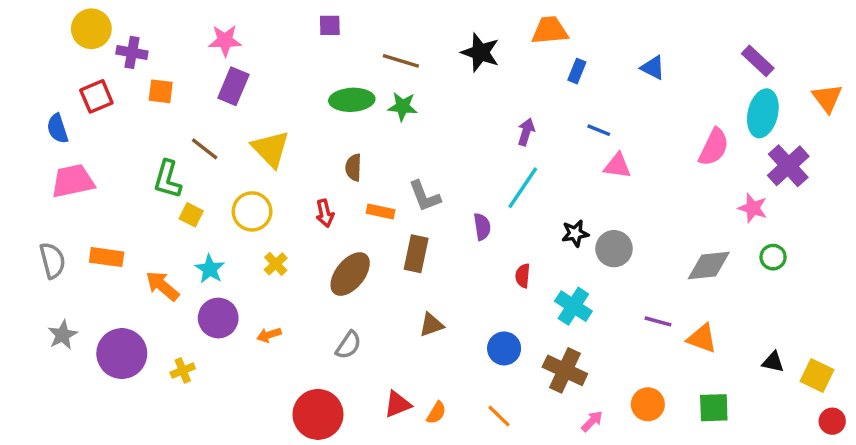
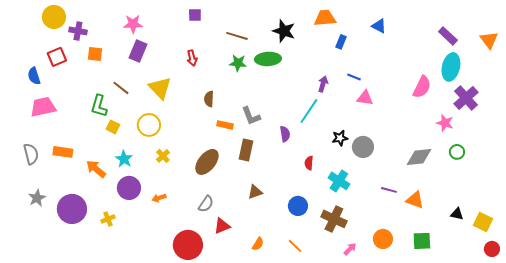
blue triangle: (653, 68) -> (379, 26), moved
orange triangle: (827, 98) -> (489, 40), moved
green ellipse: (352, 100) -> (268, 59), moved
purple arrow: (526, 132) -> (323, 84), moved
red arrow: (325, 213) -> (192, 58), moved
red triangle: (398, 404) -> (222, 226), moved

